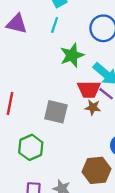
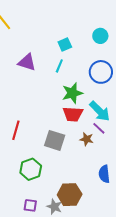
red trapezoid: (89, 89) -> (73, 114), moved
brown hexagon: (97, 170) -> (70, 195), moved

